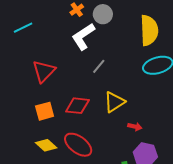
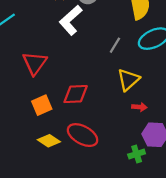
gray line: (99, 66) -> (115, 45), moved
yellow triangle: (114, 102) -> (128, 80), moved

